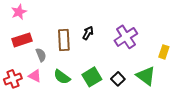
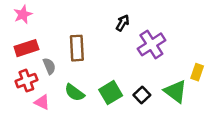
black arrow: (88, 33) -> (123, 23), moved
yellow rectangle: (164, 52) -> (197, 72), moved
pink triangle: (35, 76) -> (42, 102), moved
red cross: (13, 79) -> (26, 81), moved

